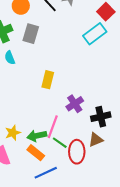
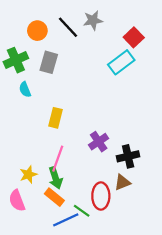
yellow rectangle: (48, 80) -> (56, 118), moved
pink line: (53, 127) -> (58, 159), moved
green arrow: (37, 136) -> (56, 178), turned -96
green line: (60, 143) -> (82, 211), moved

